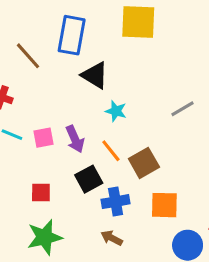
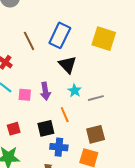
gray line: (183, 109) -> (96, 98), moved
purple arrow: (75, 139) -> (45, 91), moved
brown square: (144, 163) -> (96, 134), moved
red square: (41, 193) -> (14, 129), turned -32

